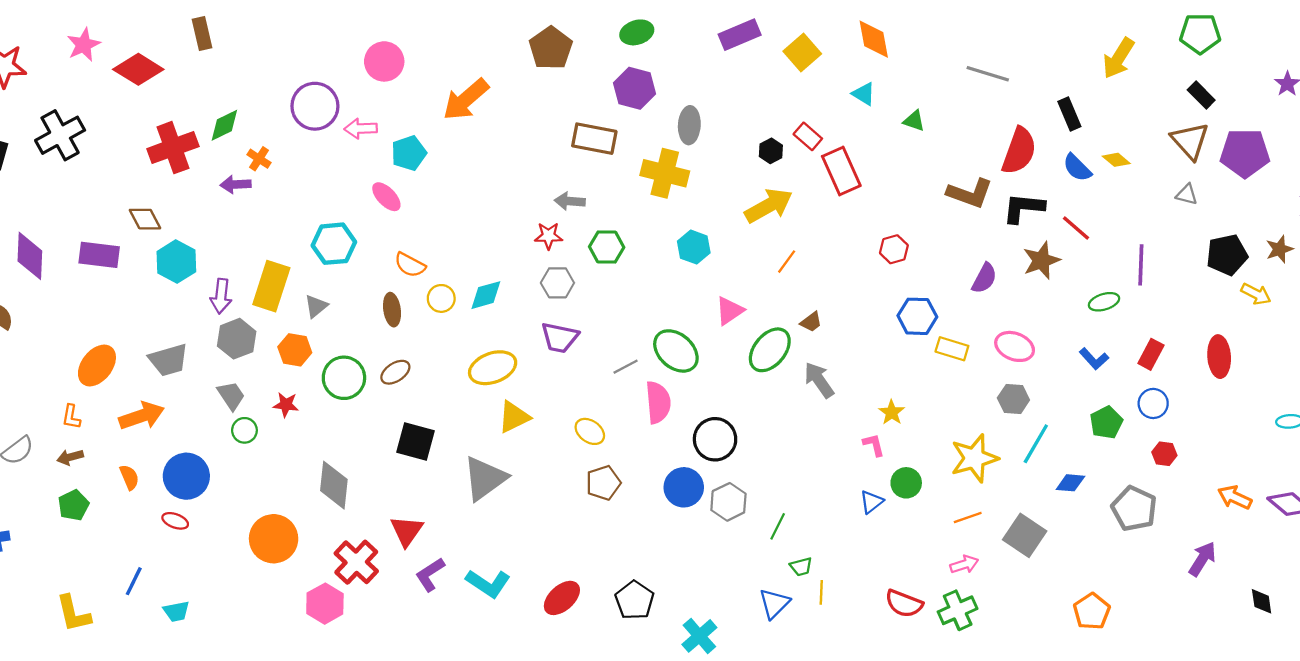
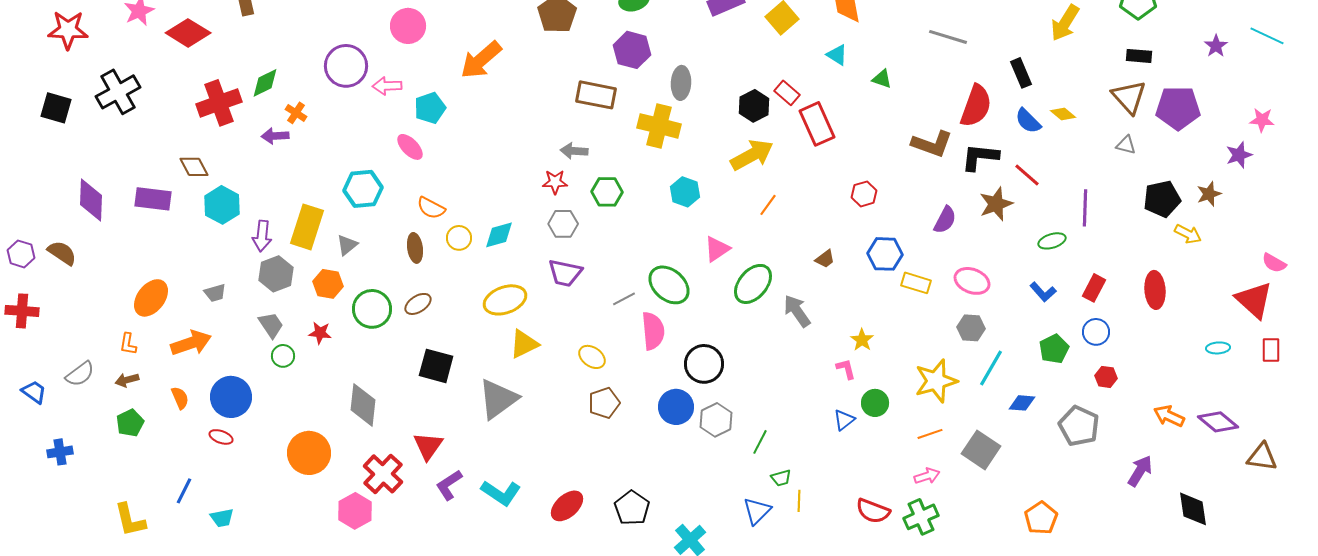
black rectangle: (1201, 95) -> (1139, 56), turned -40
black hexagon: (771, 151) -> (754, 106), size x1.4
brown trapezoid: (811, 322) -> (825, 259), moved
gray trapezoid: (168, 360) -> (215, 293), size x0.6
black diamond: (1262, 601) -> (1193, 509), size x1.5

